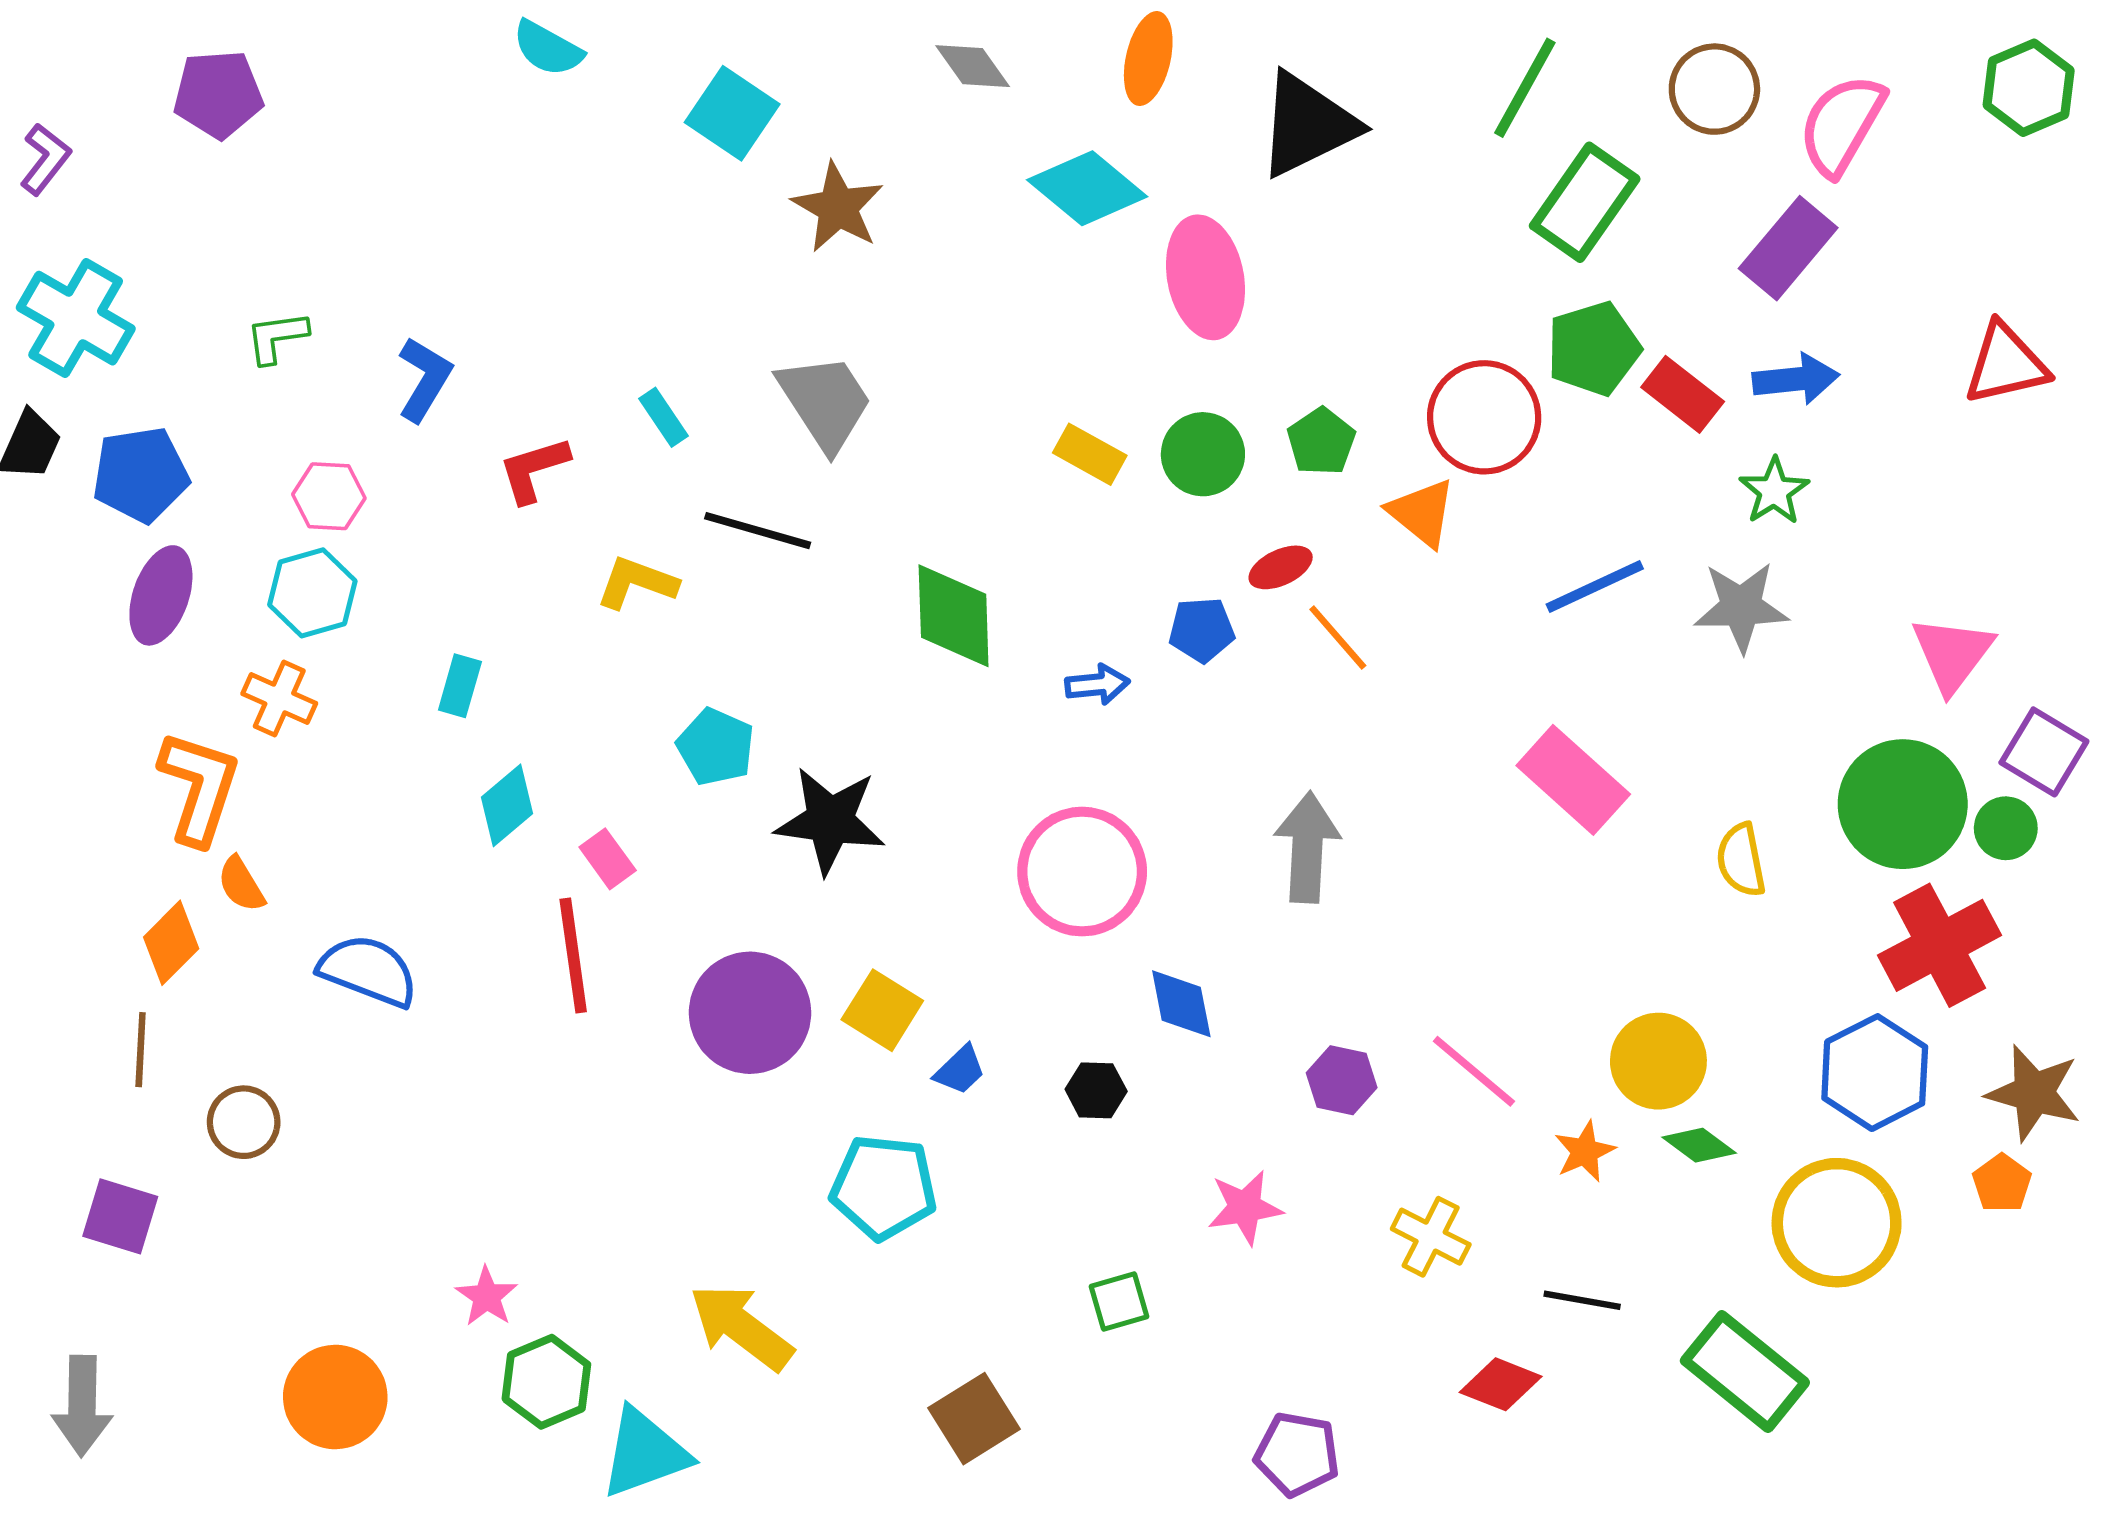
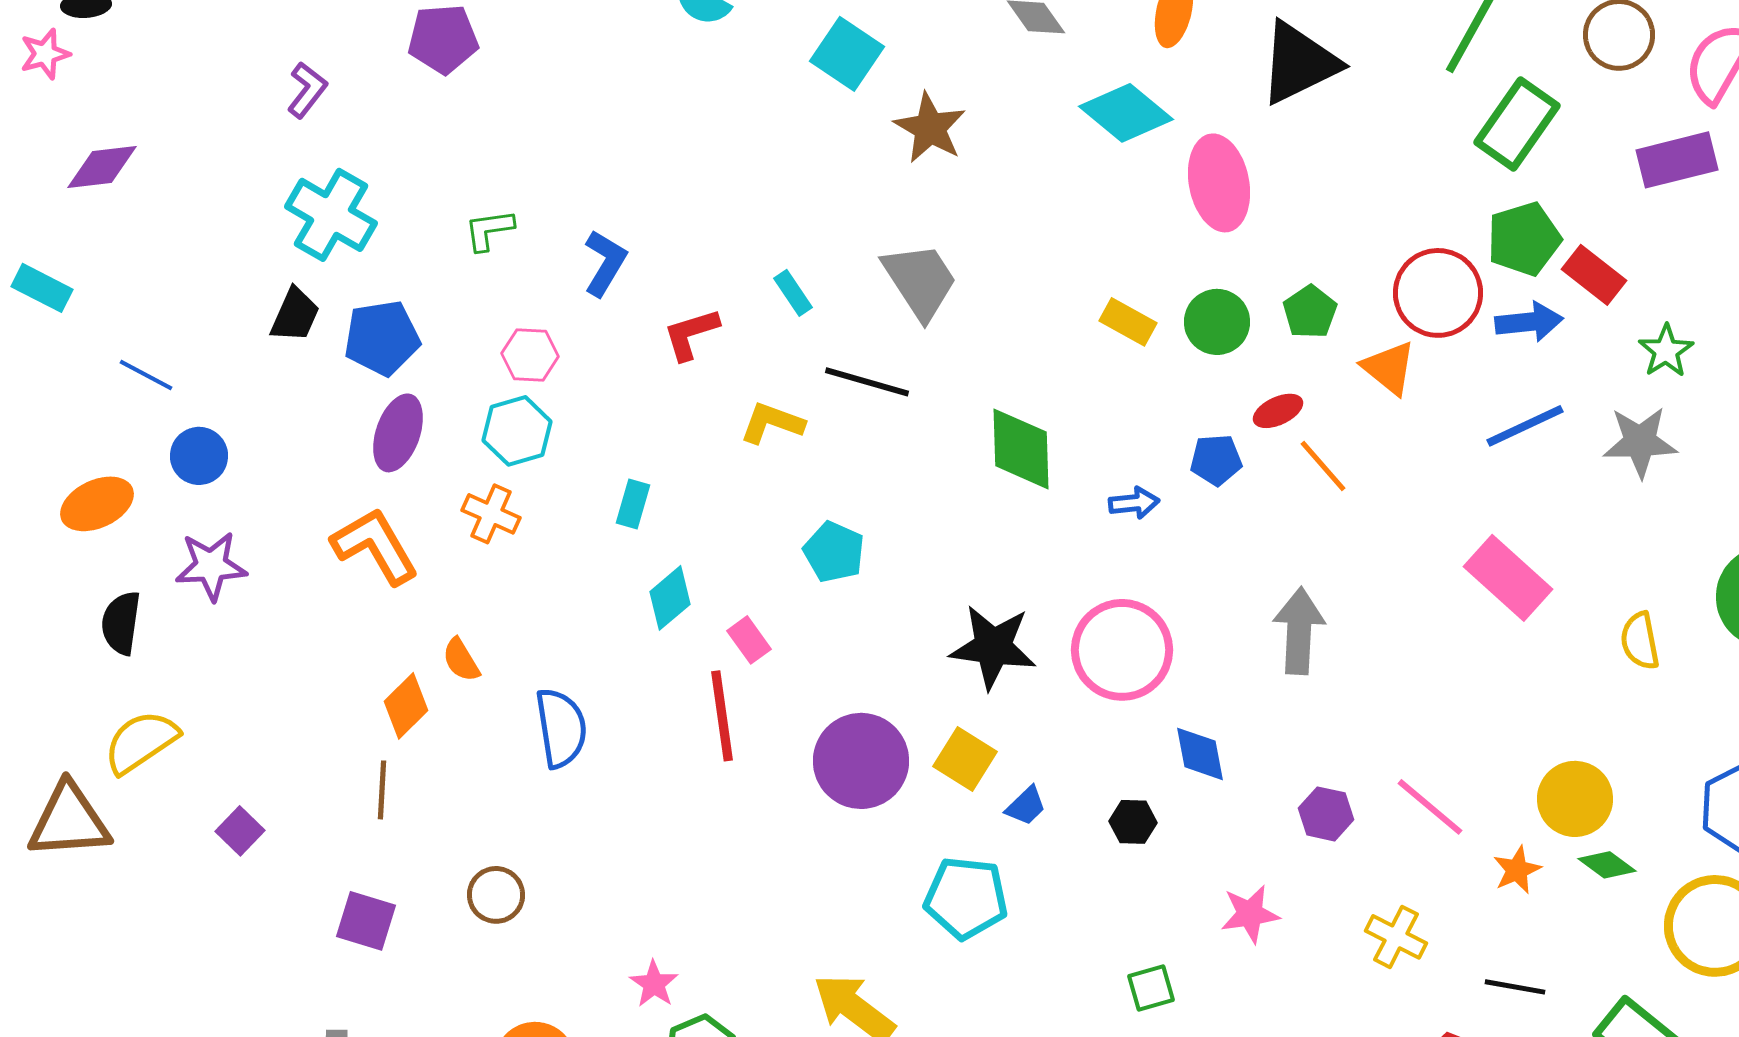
purple rectangle: (1788, 248) -> (1677, 160), turned 36
blue arrow: (1796, 379) -> (1529, 322), moved
orange L-shape: (199, 788) -> (375, 546), moved, turned -48
black star: (830, 821) -> (993, 647), moved
blue semicircle: (368, 971) -> (561, 728), turned 60
brown circle: (244, 1122) -> (496, 895), moved

